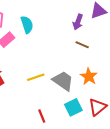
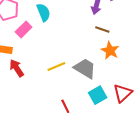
orange star: (89, 76) -> (110, 51), moved

